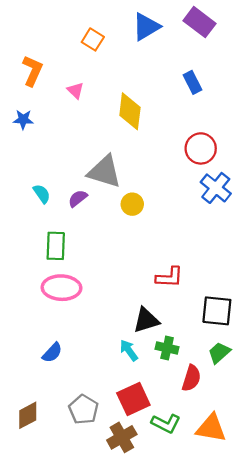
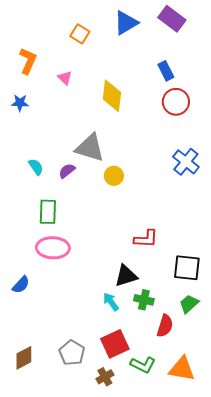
red circle: (201, 148) -> (176, 102), moved
blue semicircle: (52, 353) -> (21, 285), moved
brown cross: (122, 437) -> (105, 377), size x0.7

